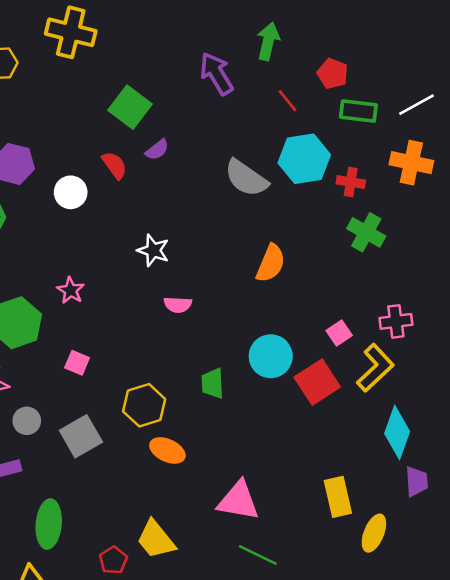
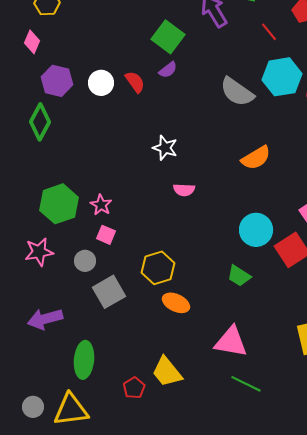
green square: (130, 107) -> (168, 37), moved
white circle: (71, 192) -> (101, 83), moved
orange semicircle: (271, 263) -> (256, 158), turned 36
pink star: (71, 290) -> (101, 205), moved
green trapezoid: (213, 383) -> (239, 276), moved, turned -55
gray circle: (27, 421) -> (85, 261), moved

